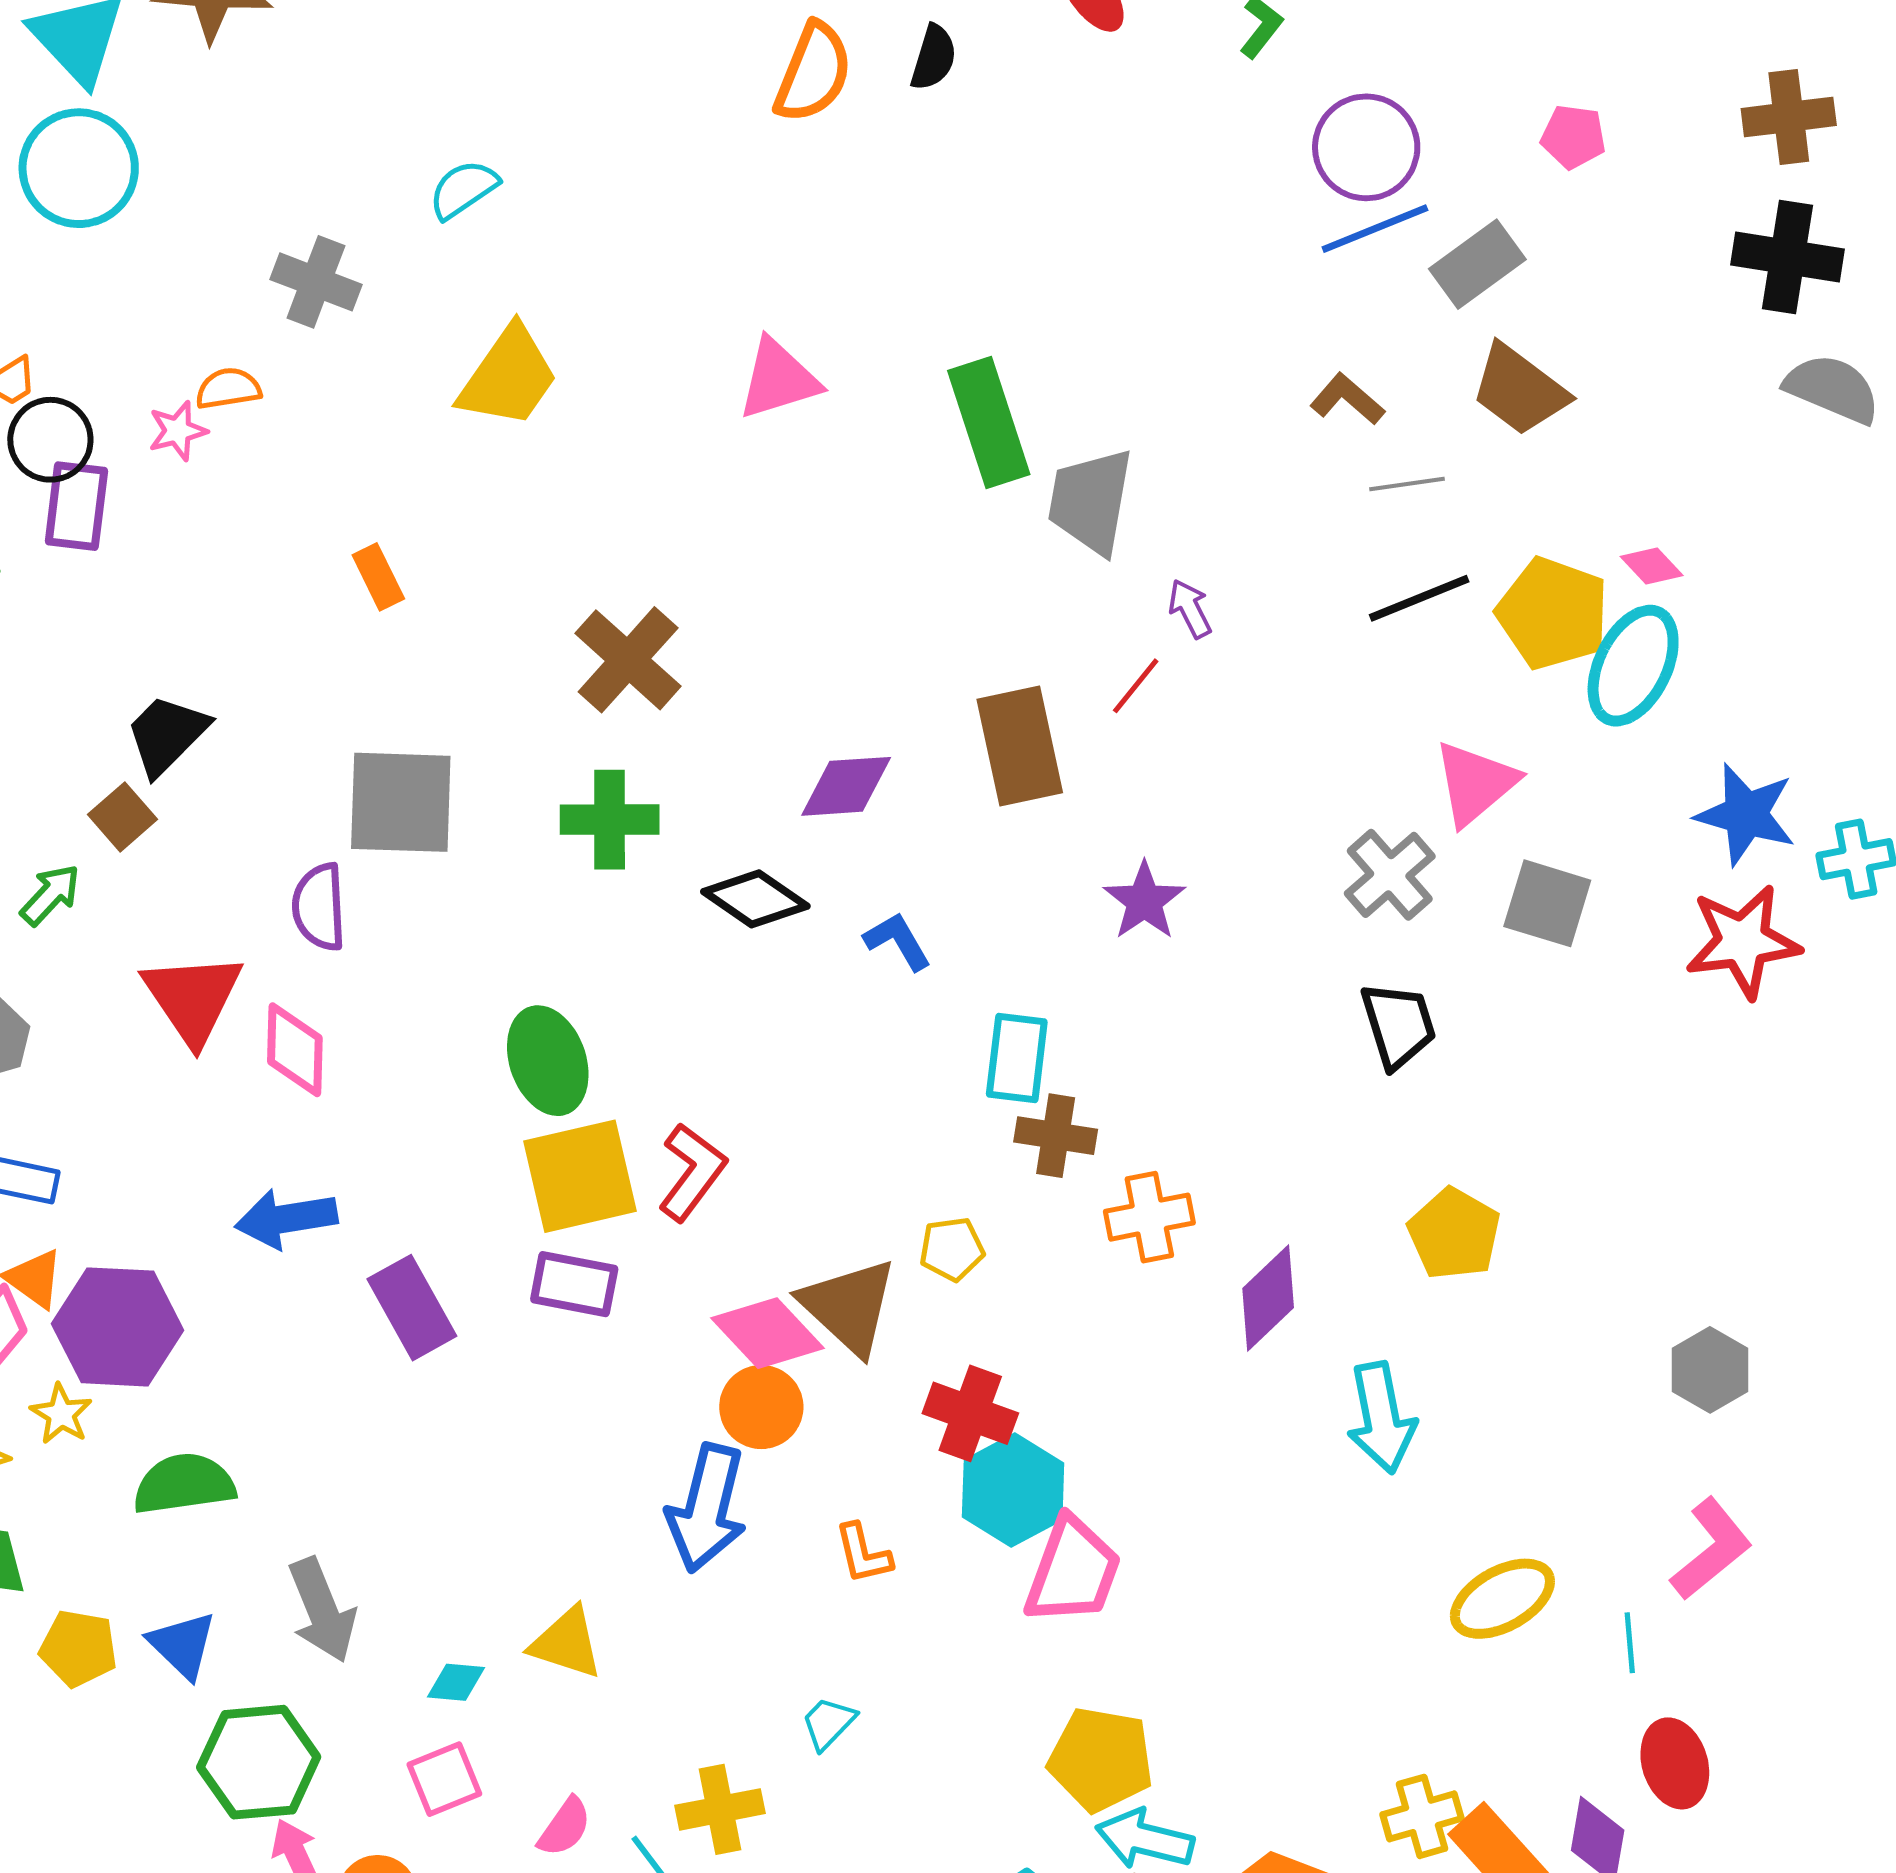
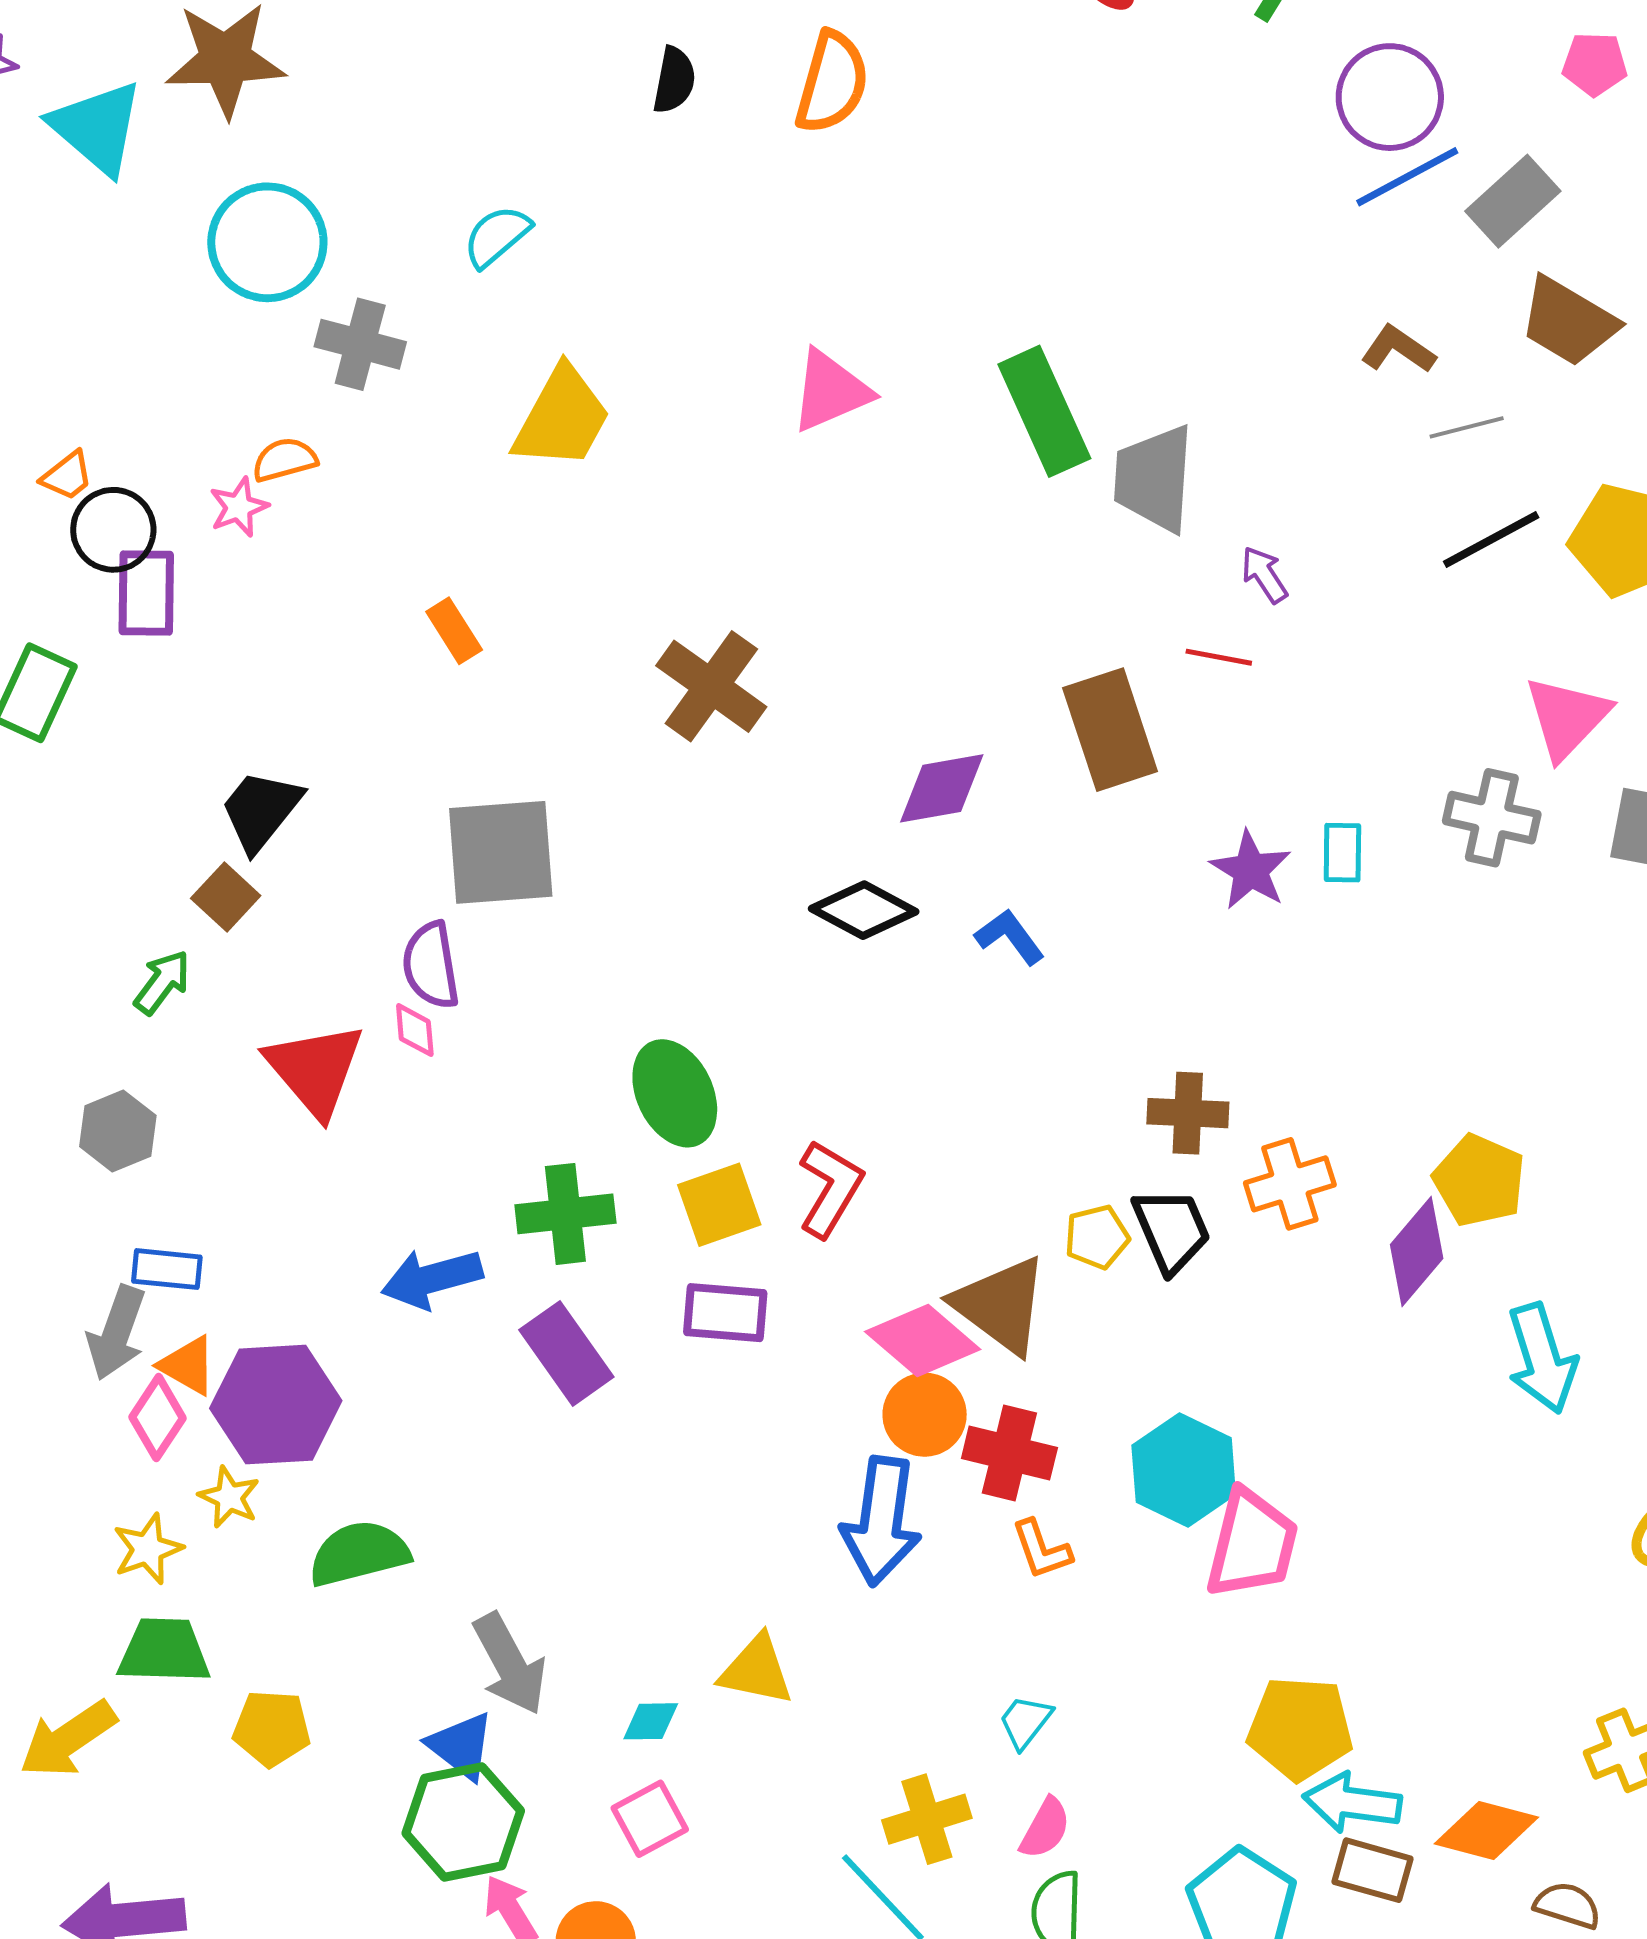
black semicircle: (934, 58) -> (674, 80), moved
cyan circle: (79, 168) -> (267, 242), moved
red line: (1136, 686) -> (1219, 657), turned 68
green cross: (610, 820) -> (565, 1214), moved
gray cross: (1390, 875) -> (1492, 818), turned -30
black trapezoid: (1398, 1025) -> (1172, 1230), moved
pink diamond: (295, 1050) -> (415, 1030), moved, size x0.6
cyan rectangle: (1017, 1058) -> (1342, 853), moved, size x0.7
yellow square: (580, 1176) -> (719, 1205), size x0.7
yellow pentagon: (1454, 1234) -> (1479, 1180), moved
red cross: (970, 1413) -> (1009, 1453), moved
blue triangle: (183, 1645) -> (461, 1746), moved
pink semicircle: (565, 1827) -> (1045, 1828), moved

